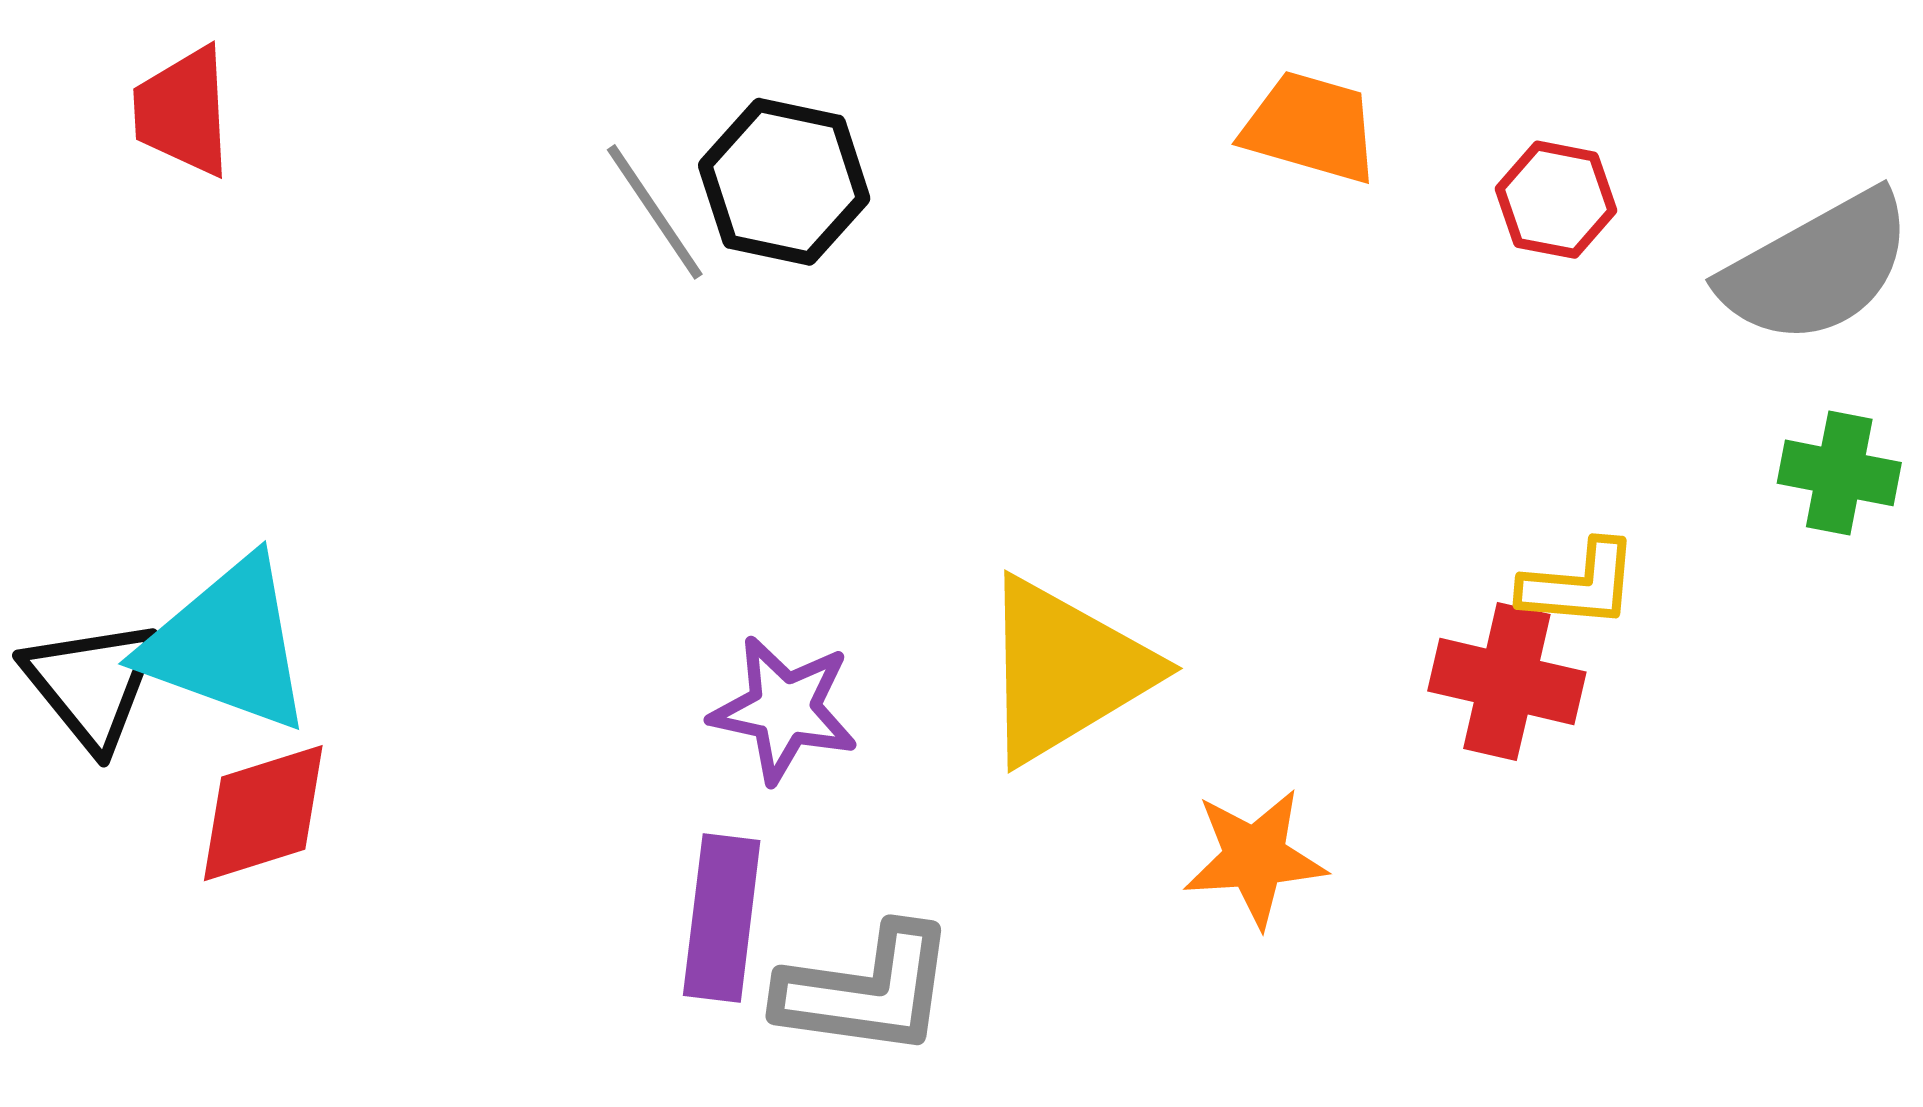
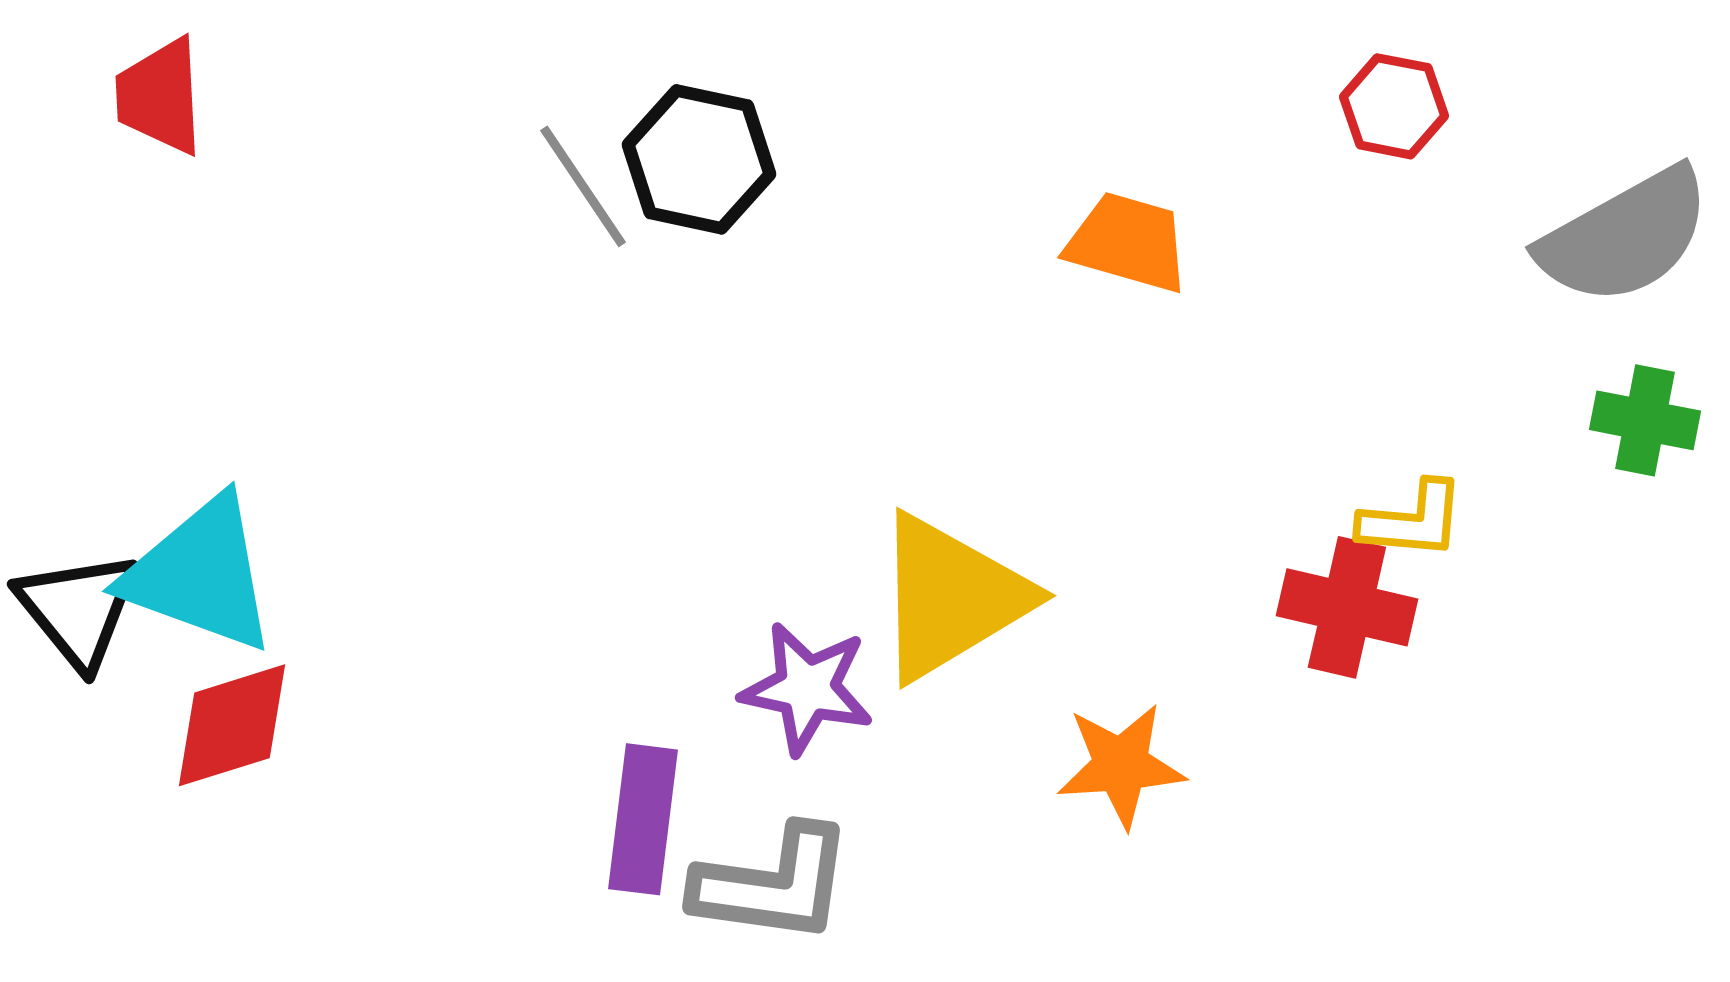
orange trapezoid: (1311, 127) -> (1128, 242), moved
red hexagon: (1556, 200) -> (1394, 106), moved
purple star: (784, 709) -> (807, 688), moved

